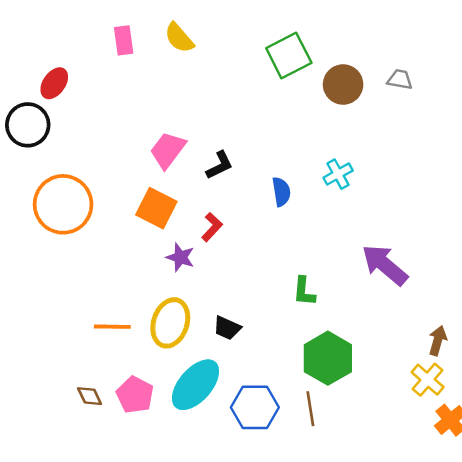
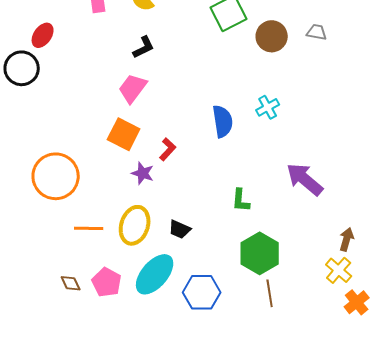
black L-shape: (219, 165) -> (144, 47), moved
blue semicircle: (281, 192) -> (223, 121), size x1.4
orange circle: (63, 204) -> (56, 176), moved
brown line: (310, 409) -> (270, 293), moved

